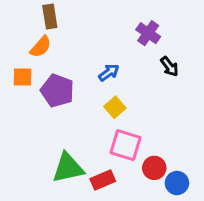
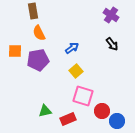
purple cross: (148, 33) -> (111, 15), moved
orange semicircle: (41, 47) -> (39, 33), moved, turned 112
purple pentagon: (57, 91) -> (38, 60), turned -30
green triangle: (68, 168) -> (45, 111), size x0.6

